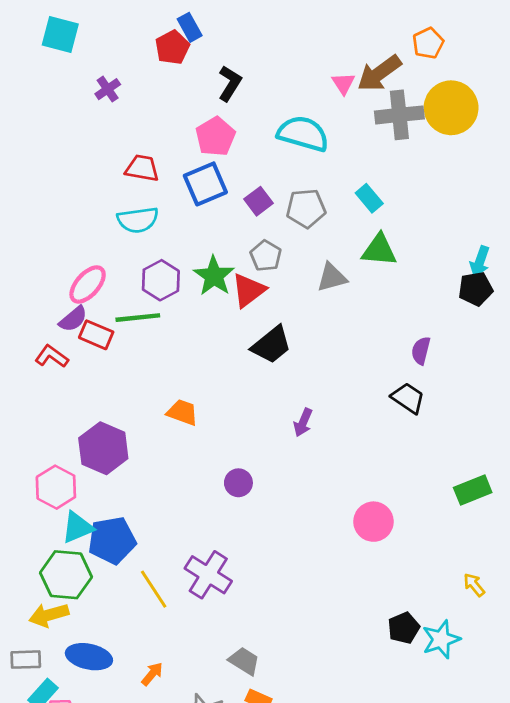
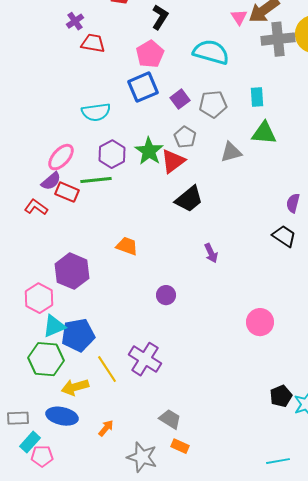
red trapezoid: (142, 168) -> (93, 43), moved
cyan rectangle: (369, 198) -> (257, 97), turned 36
purple arrow: (303, 422) -> (211, 253), turned -48
yellow arrow: (49, 615) -> (75, 387), moved

